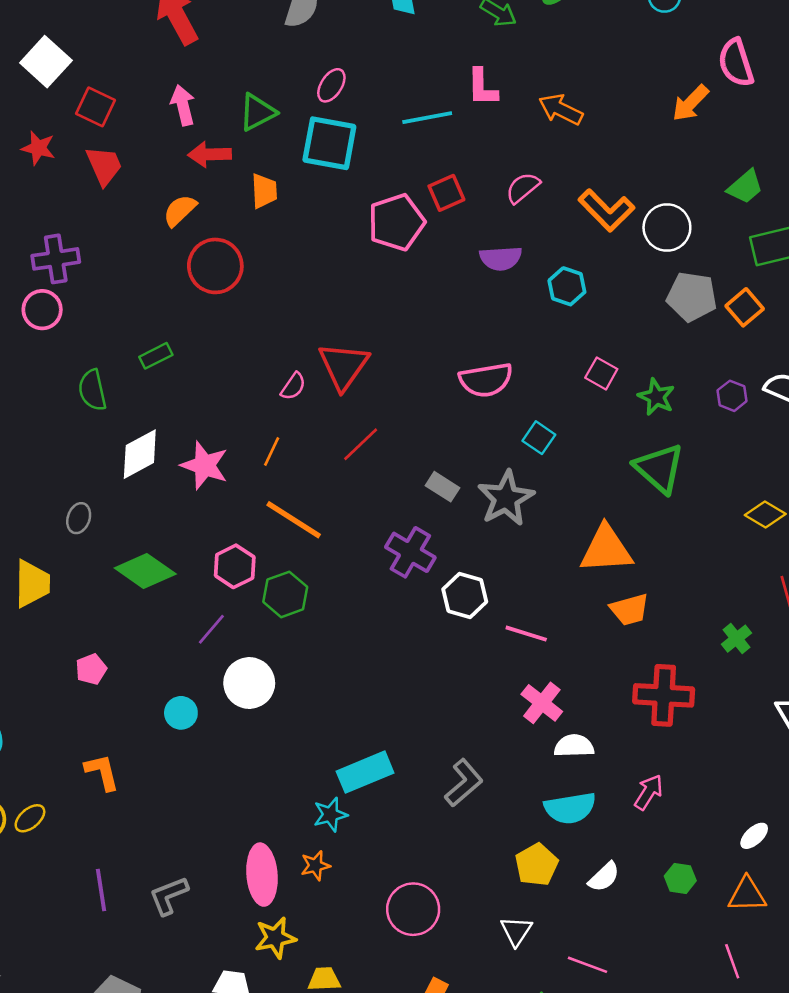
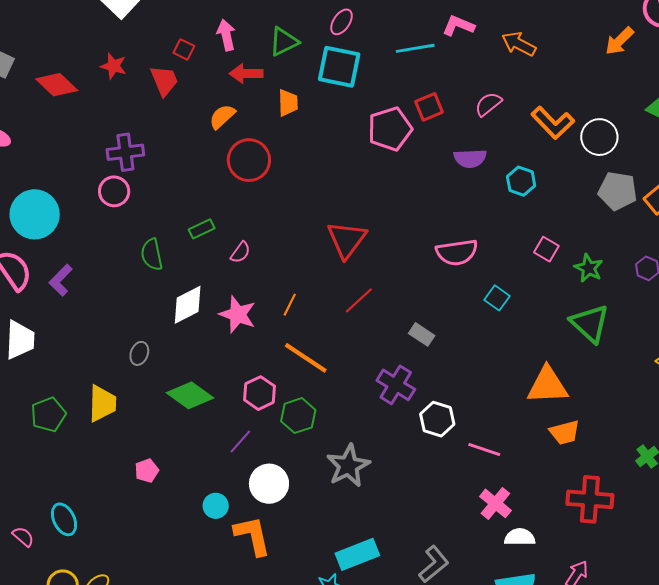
pink L-shape: (482, 87) -> (458, 26), turned 112
red square: (95, 107) -> (184, 49), moved, size x0.7
pink semicircle: (293, 386) -> (240, 252), moved
gray star: (506, 498) -> (348, 466), moved
orange L-shape: (102, 772) -> (252, 536), moved, size x1.4

